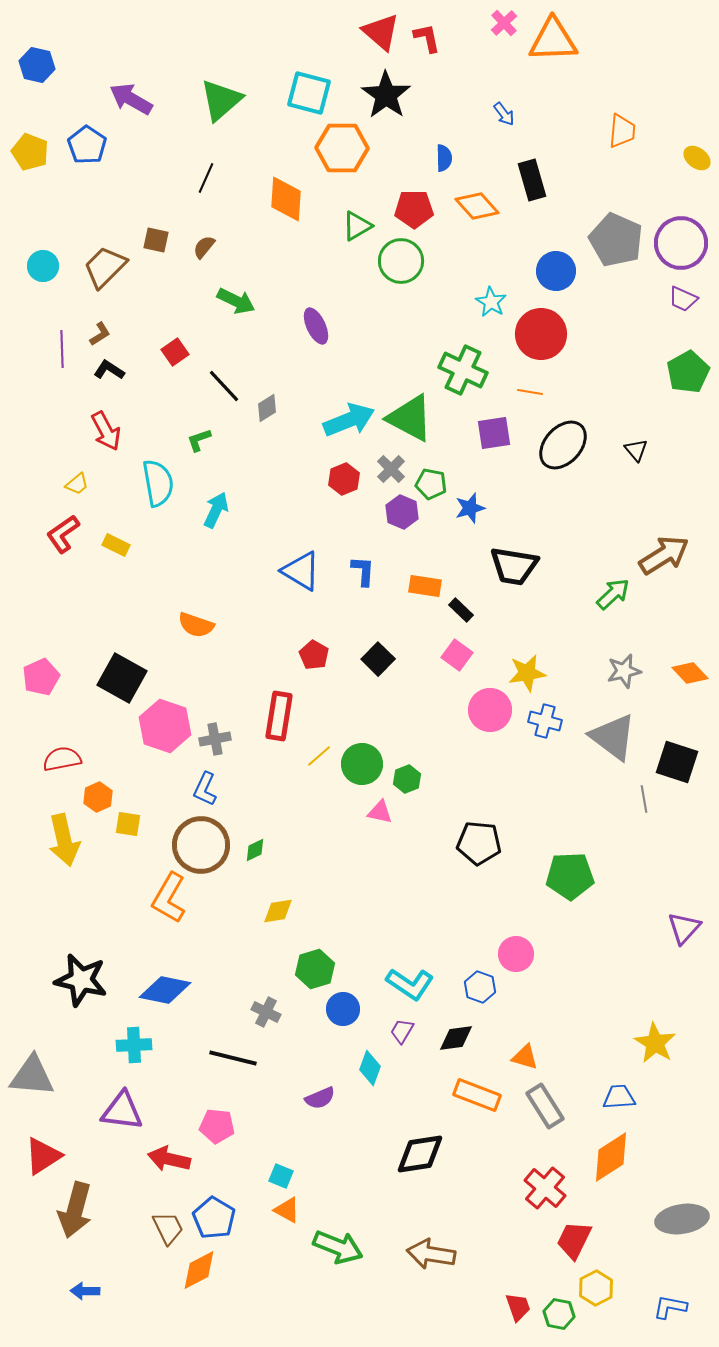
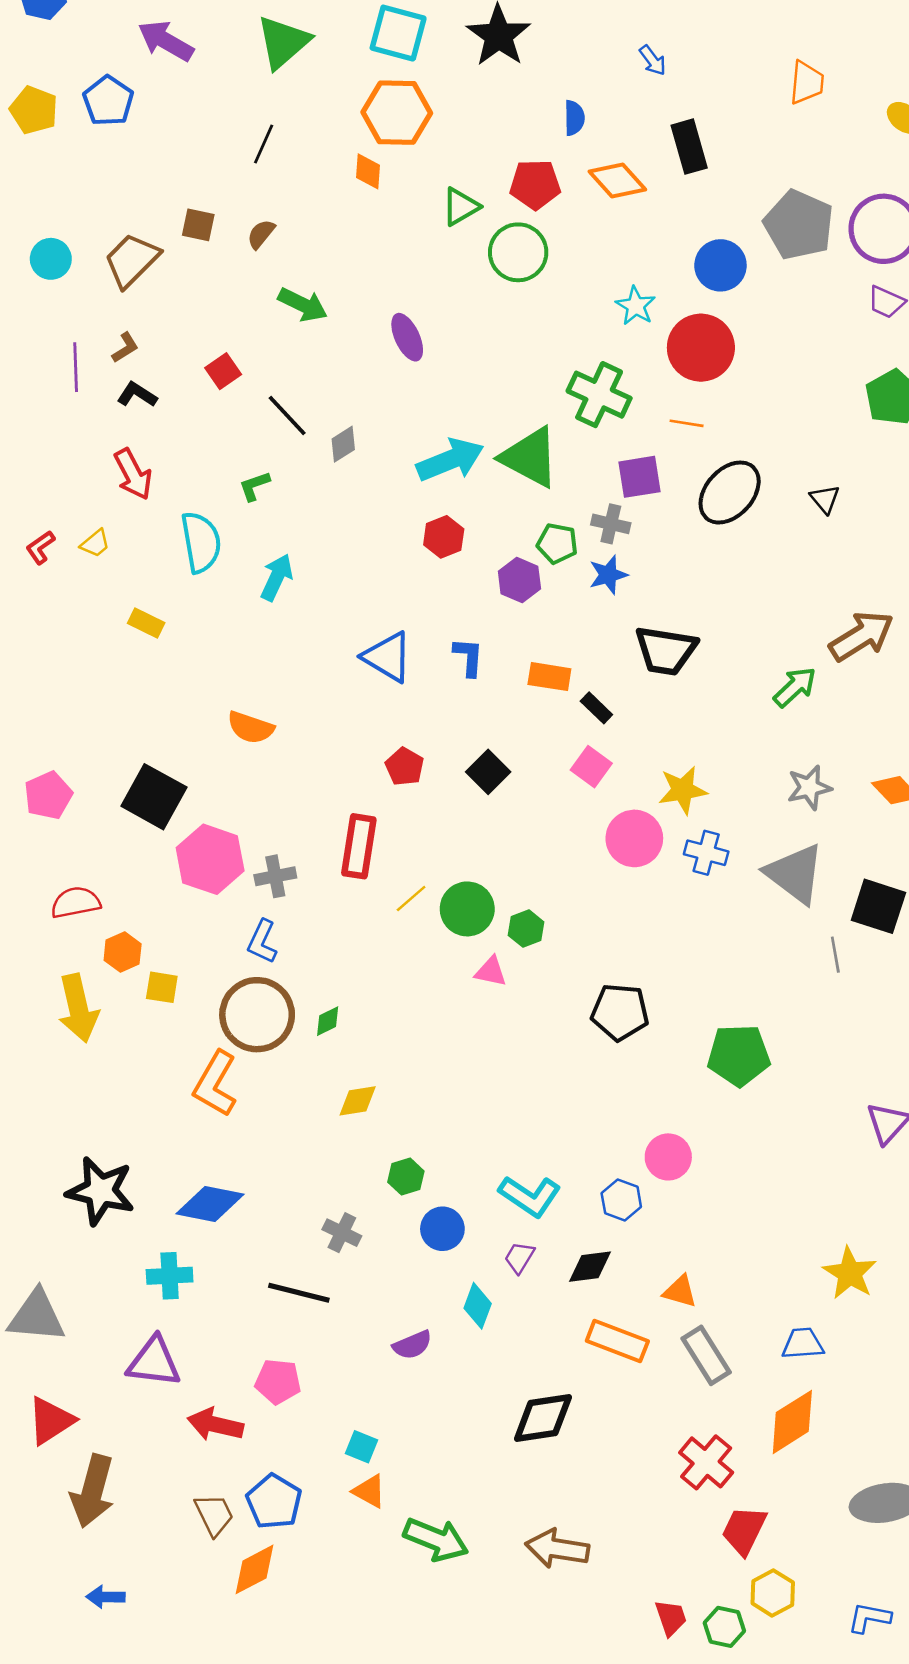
orange hexagon: (342, 148) -> (397, 113), moved
orange diamond: (286, 199) -> (368, 171), size x0.6
gray cross: (391, 469) -> (611, 524), moved, turned -32
red L-shape: (63, 534) -> (40, 547), moved, size x0.7
green hexagon: (315, 969) -> (406, 1177), size x0.7

